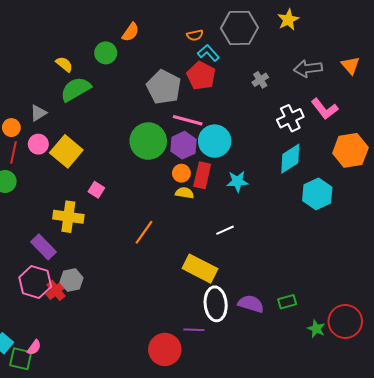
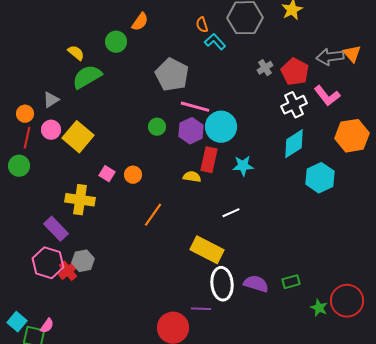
orange semicircle: (195, 35) -> (202, 25), turned 84
gray arrow: (308, 68) -> (330, 57), moved
red pentagon: (201, 76) -> (295, 72), moved
green circle: (148, 141) -> (157, 127), size x0.5
orange circle: (181, 173) -> (133, 175), moved

